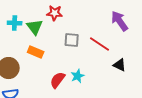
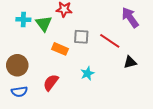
orange rectangle: (36, 52) -> (60, 49), moved
black triangle: (120, 65) -> (130, 62), turned -40
red semicircle: (58, 80) -> (51, 83), moved

